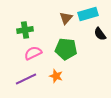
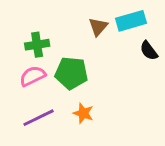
green pentagon: (66, 49) -> (71, 73), moved
pink semicircle: (33, 53) -> (33, 76), moved

